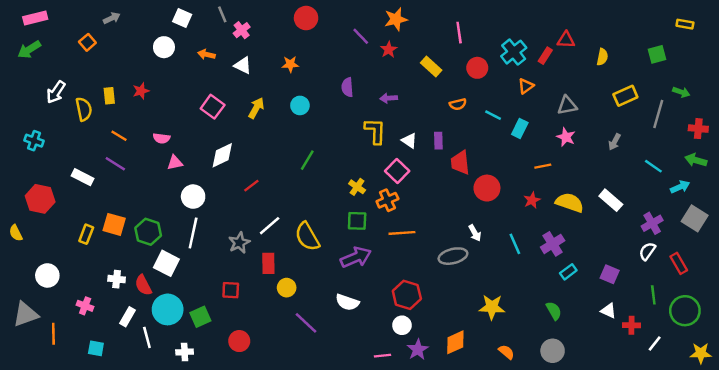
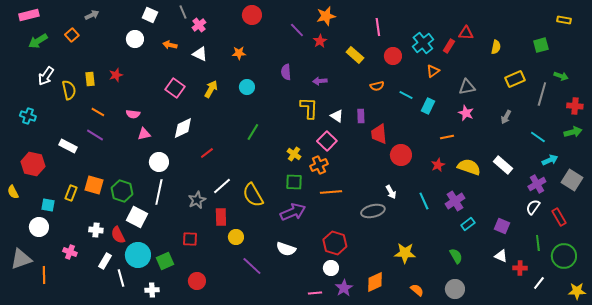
green arrow: (29, 50) -> (38, 41), moved
green arrow: (696, 160) -> (573, 132), turned 150
cyan arrow: (680, 187) -> (550, 160), moved
cyan square: (96, 348) -> (48, 205), moved

